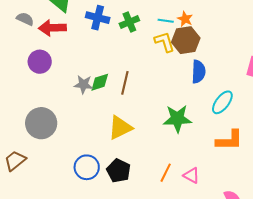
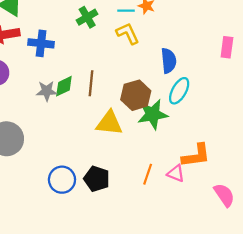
blue cross: (98, 18) -> (41, 43), moved
brown hexagon: (186, 40) -> (136, 95), moved
cyan ellipse: (222, 102) -> (179, 91), moved
yellow triangle: (120, 128) -> (109, 123), moved, turned 40
orange L-shape: (229, 140) -> (196, 156), moved

